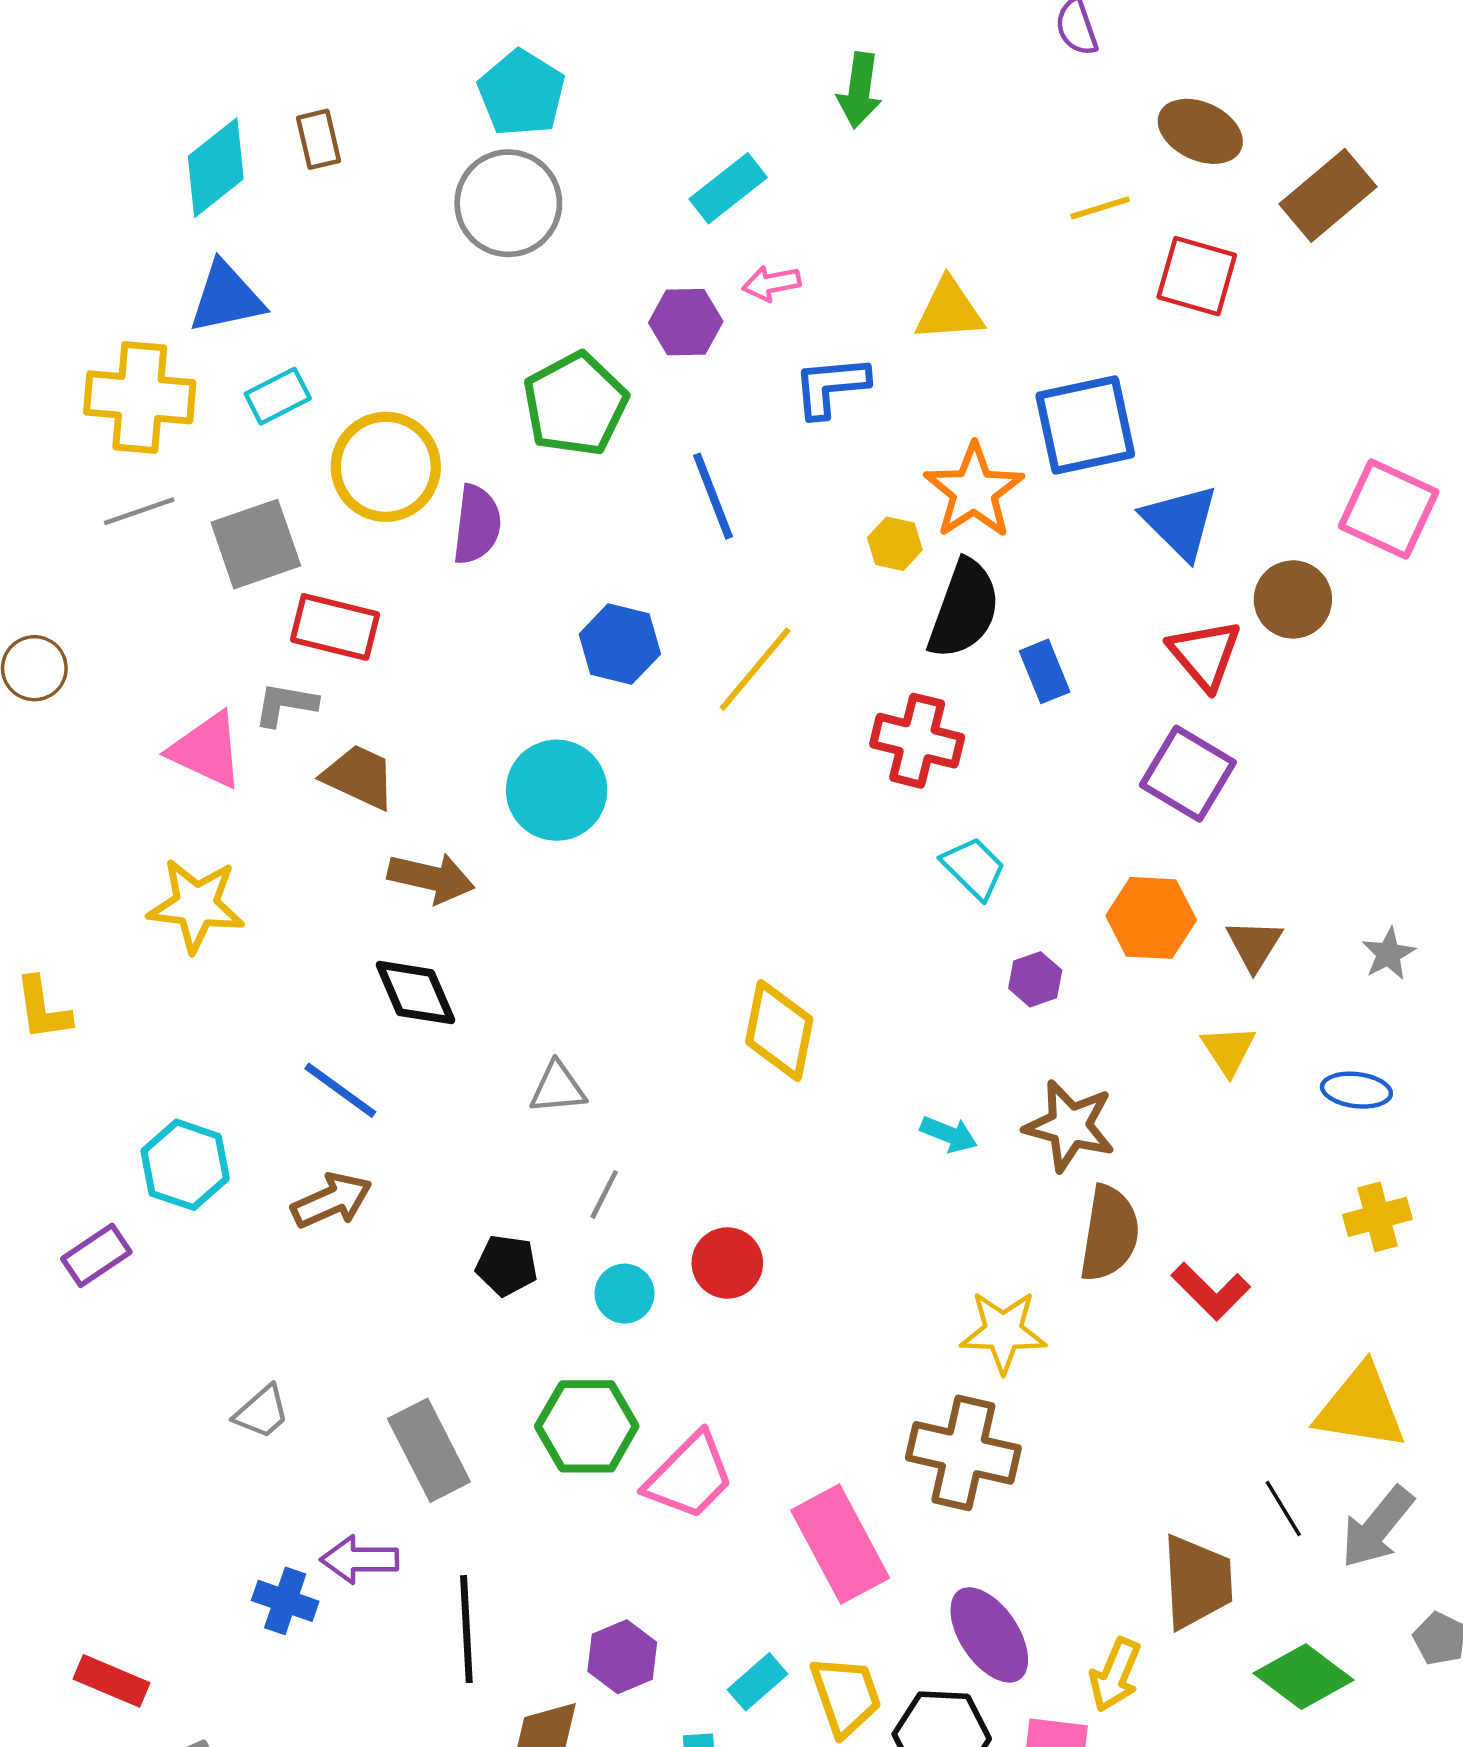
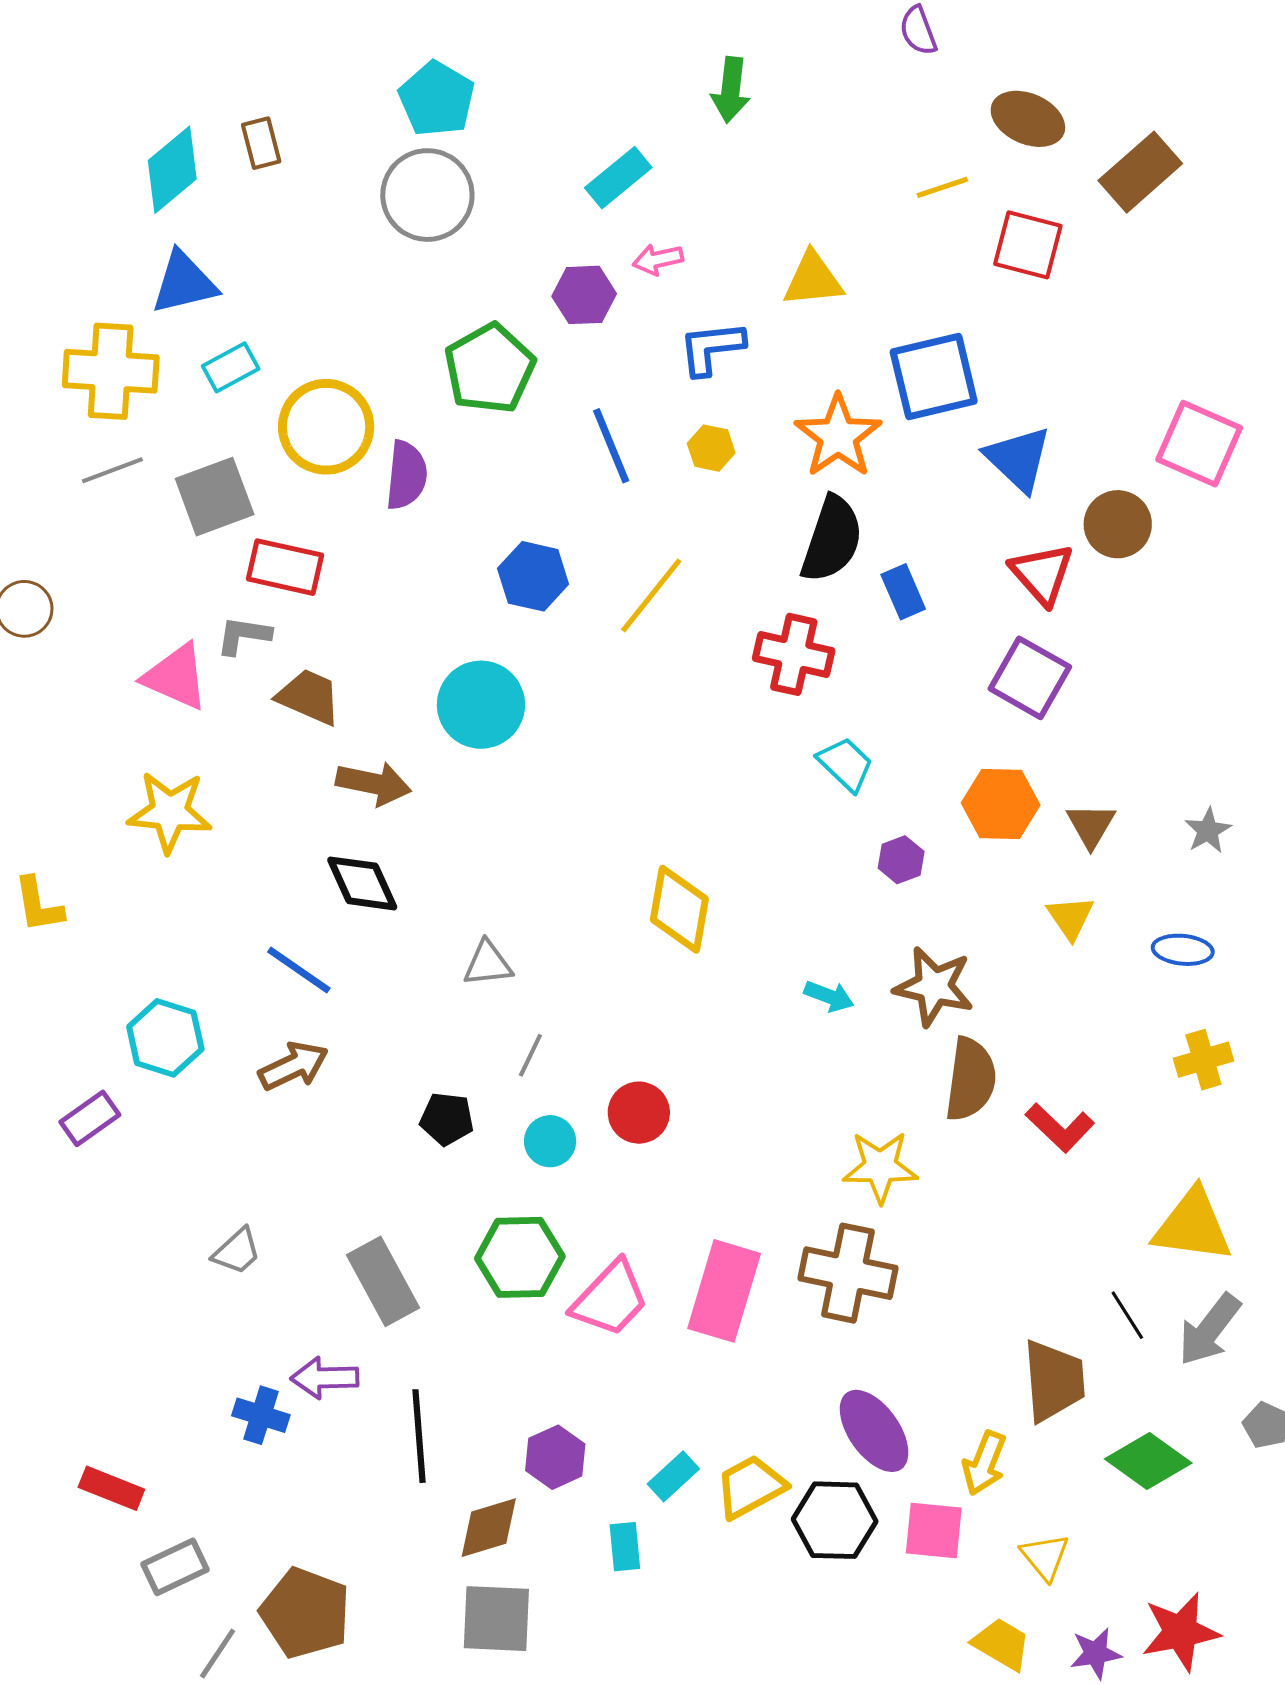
yellow hexagon: (895, 544) -> (711, 448), moved
pink rectangle: (840, 1544) -> (724, 1291), moved, turned 46
yellow trapezoid: (846, 1696) -> (750, 1487), turned -98

